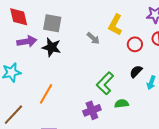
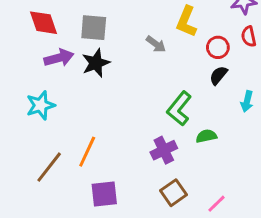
black star: (51, 47) -> (96, 63), turned -30
black semicircle: (136, 72) -> (218, 75), moved
orange line: (46, 94) -> (87, 152), moved

